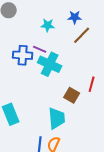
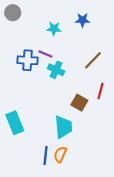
brown line: (82, 35) -> (93, 60), moved
cyan cross: (50, 64) -> (56, 70), size x0.7

